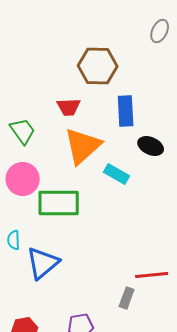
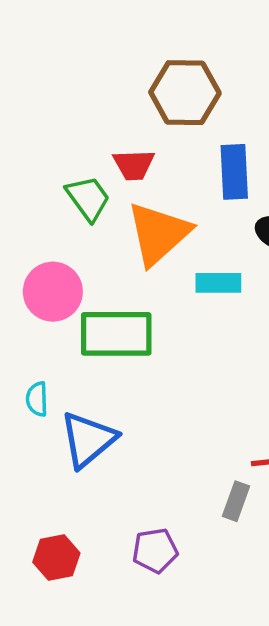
green trapezoid: (23, 131) -> (88, 198), moved
cyan rectangle: (117, 174) -> (218, 283), turned -30

